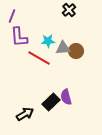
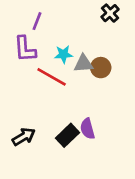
black cross: (69, 10) -> (110, 13), moved
purple line: (12, 16) -> (37, 21), moved
black arrow: (25, 114) -> (24, 137), moved

